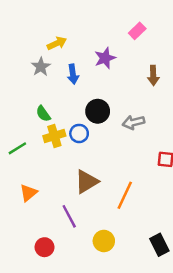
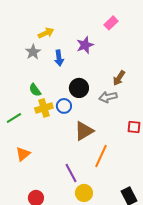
brown arrow: (153, 75) -> (119, 78), moved, turned 35
brown triangle: (87, 182) -> (84, 131), moved
purple line: (69, 216) -> (71, 173), moved

